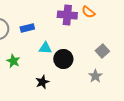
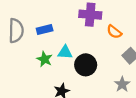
orange semicircle: (88, 12) -> (114, 32), moved
green star: (13, 61) -> (45, 59), moved

